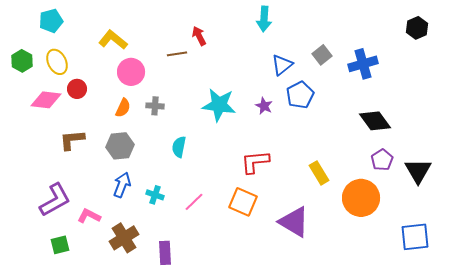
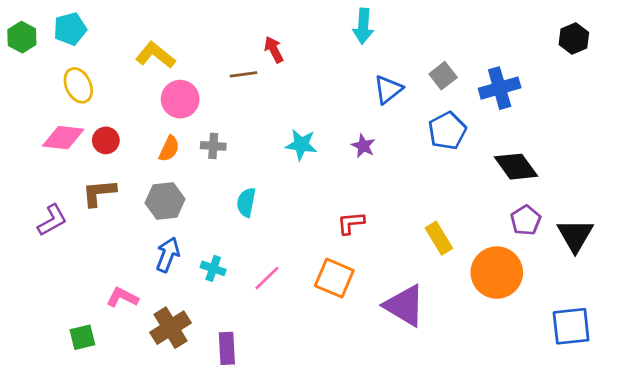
green hexagon: (22, 61) -> (22, 37), moved
red circle: (77, 89) -> (106, 140), moved
blue pentagon: (300, 95) -> (447, 131), moved
cyan star: (219, 105) -> (301, 145), size x0.7
red L-shape: (255, 162) -> (351, 223), size x0.7
purple L-shape: (55, 200) -> (52, 220), moved, size x0.7

